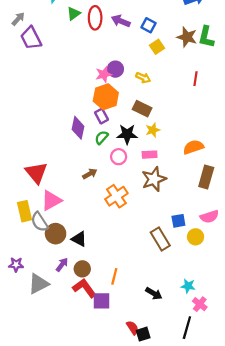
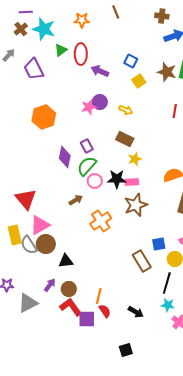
purple arrow: (121, 21) -> (100, 71), moved
purple trapezoid: (31, 38) -> (34, 69), moved
orange hexagon: (106, 97) -> (44, 117), moved
black star: (127, 134) -> (117, 179), moved
green semicircle: (101, 137) -> (87, 166), size x1.5
pink circle: (119, 157) -> (95, 181), moved
brown circle: (56, 234) -> (46, 244), moved
black triangle: (79, 239) -> (66, 261), turned -35
red semicircle: (132, 328) -> (105, 311), moved
black line: (187, 328) -> (167, 283), moved

